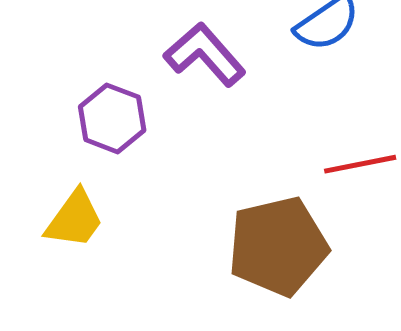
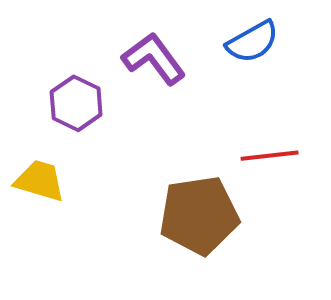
yellow trapezoid: (74, 219) -> (40, 181), turned -114

